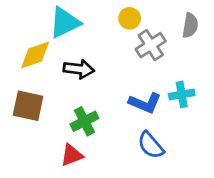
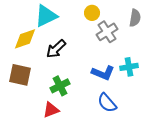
black arrow: (79, 69) -> (56, 49), turned 130

